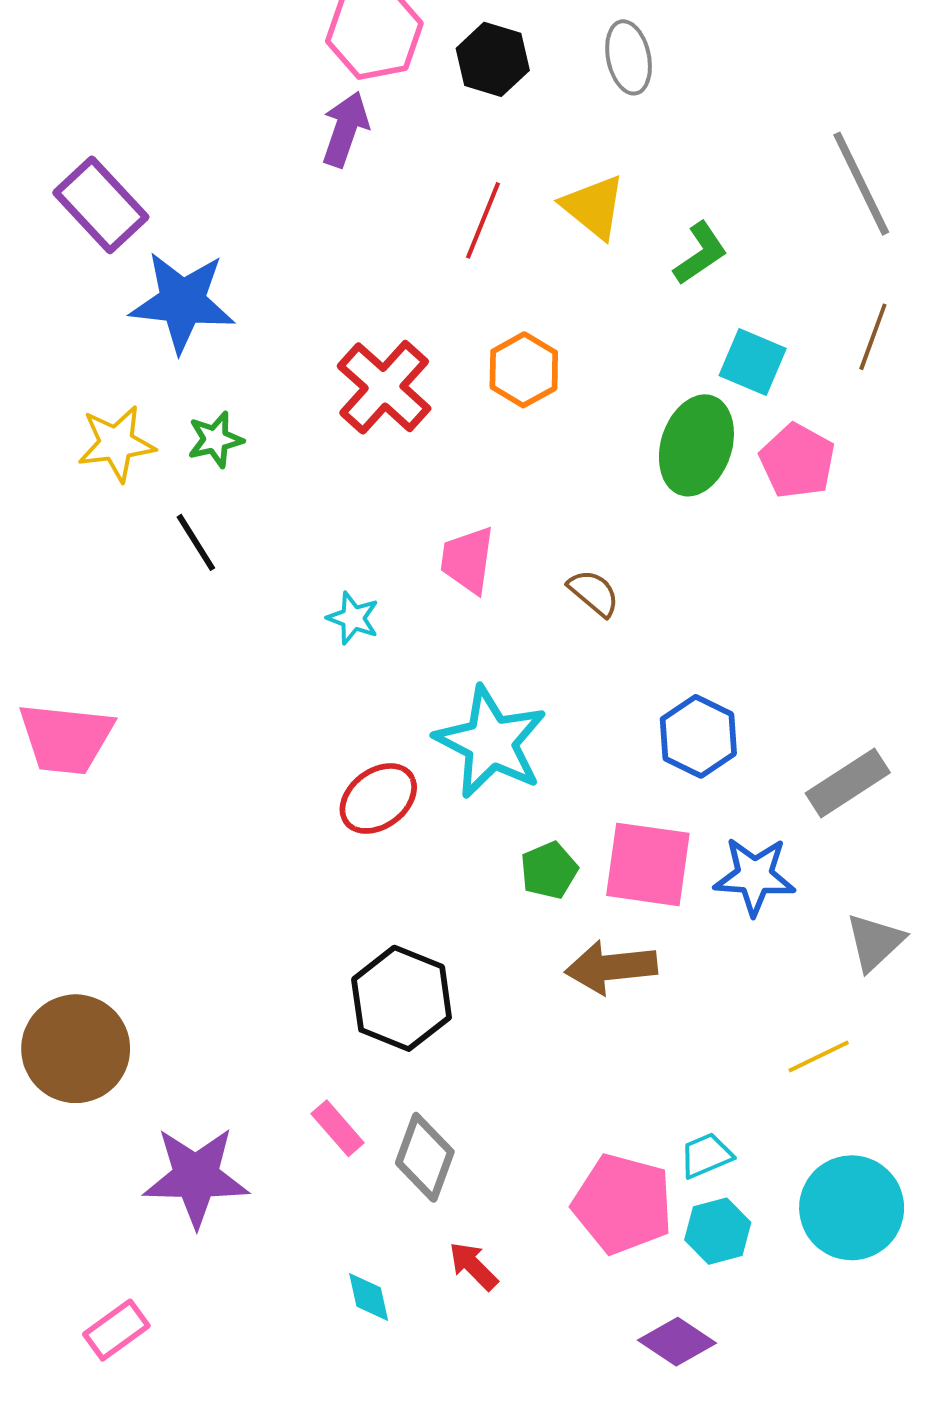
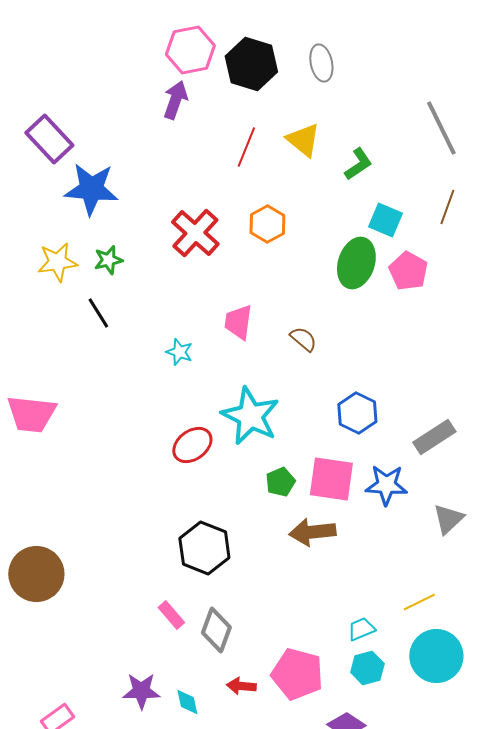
black hexagon: (493, 59) -> (251, 64), size x1.4
yellow line: (819, 1056) -> (419, 602), moved
purple star: (196, 1177) -> (141, 691), moved, size x0.7
pink pentagon: (623, 1204) -> (297, 674), moved
red arrow: (473, 1266) -> (241, 686), turned -40

